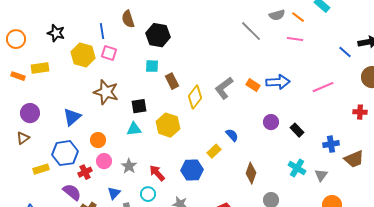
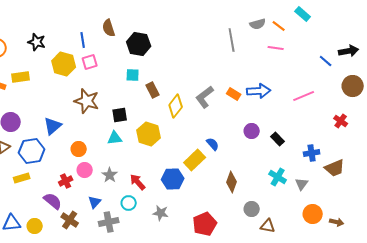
gray line: (251, 31) -> (232, 40), turned 35
pink square: (109, 53) -> (90, 62), turned -35
red cross: (360, 112) -> (341, 121), turned 32
yellow rectangle: (214, 151) -> (195, 160), size x1.5
blue hexagon: (65, 153) -> (32, 151), moved

